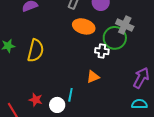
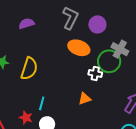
cyan line: (70, 95) -> (42, 103), moved

